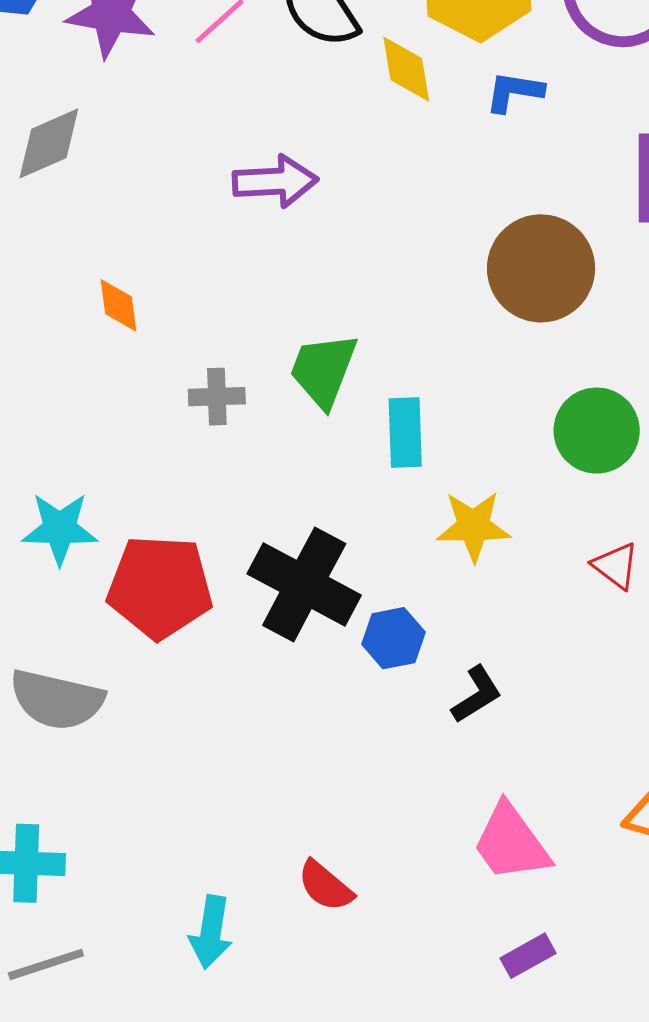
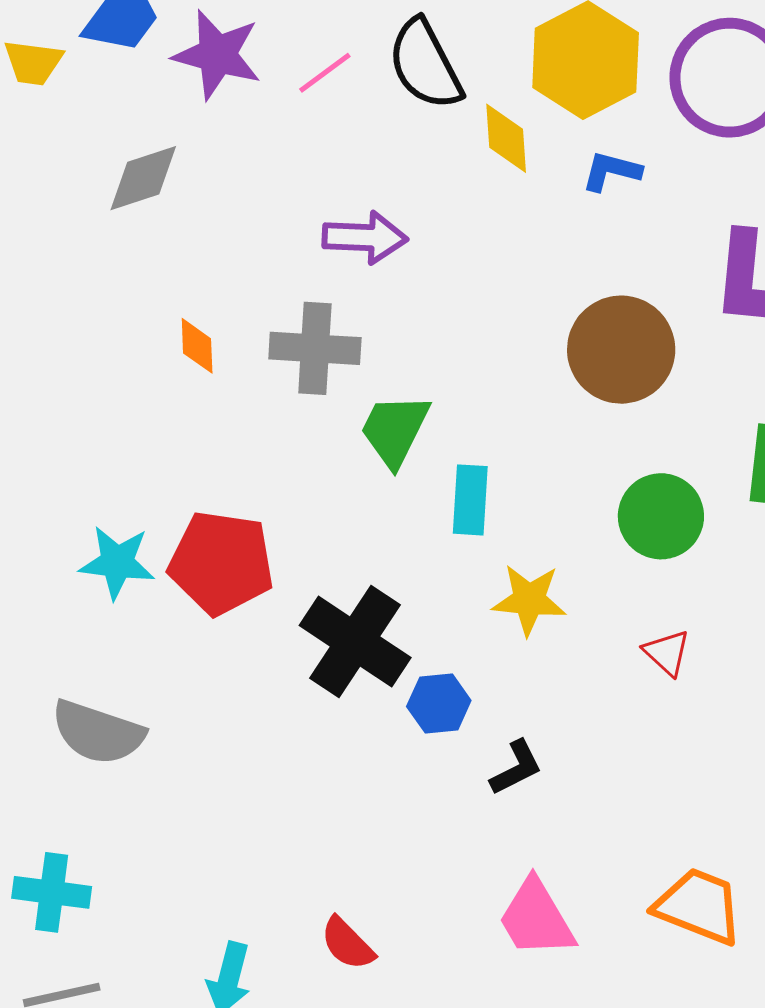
gray cross: (217, 397) -> (315, 348), moved, size x1.6
red pentagon: (160, 587) -> (221, 563), moved

